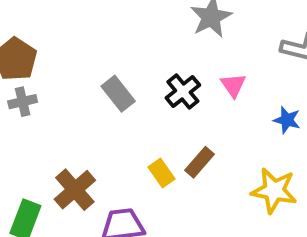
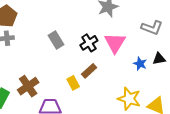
pink triangle: (233, 85) -> (115, 43), size x1.6
brown rectangle: (200, 162) -> (89, 71), moved

